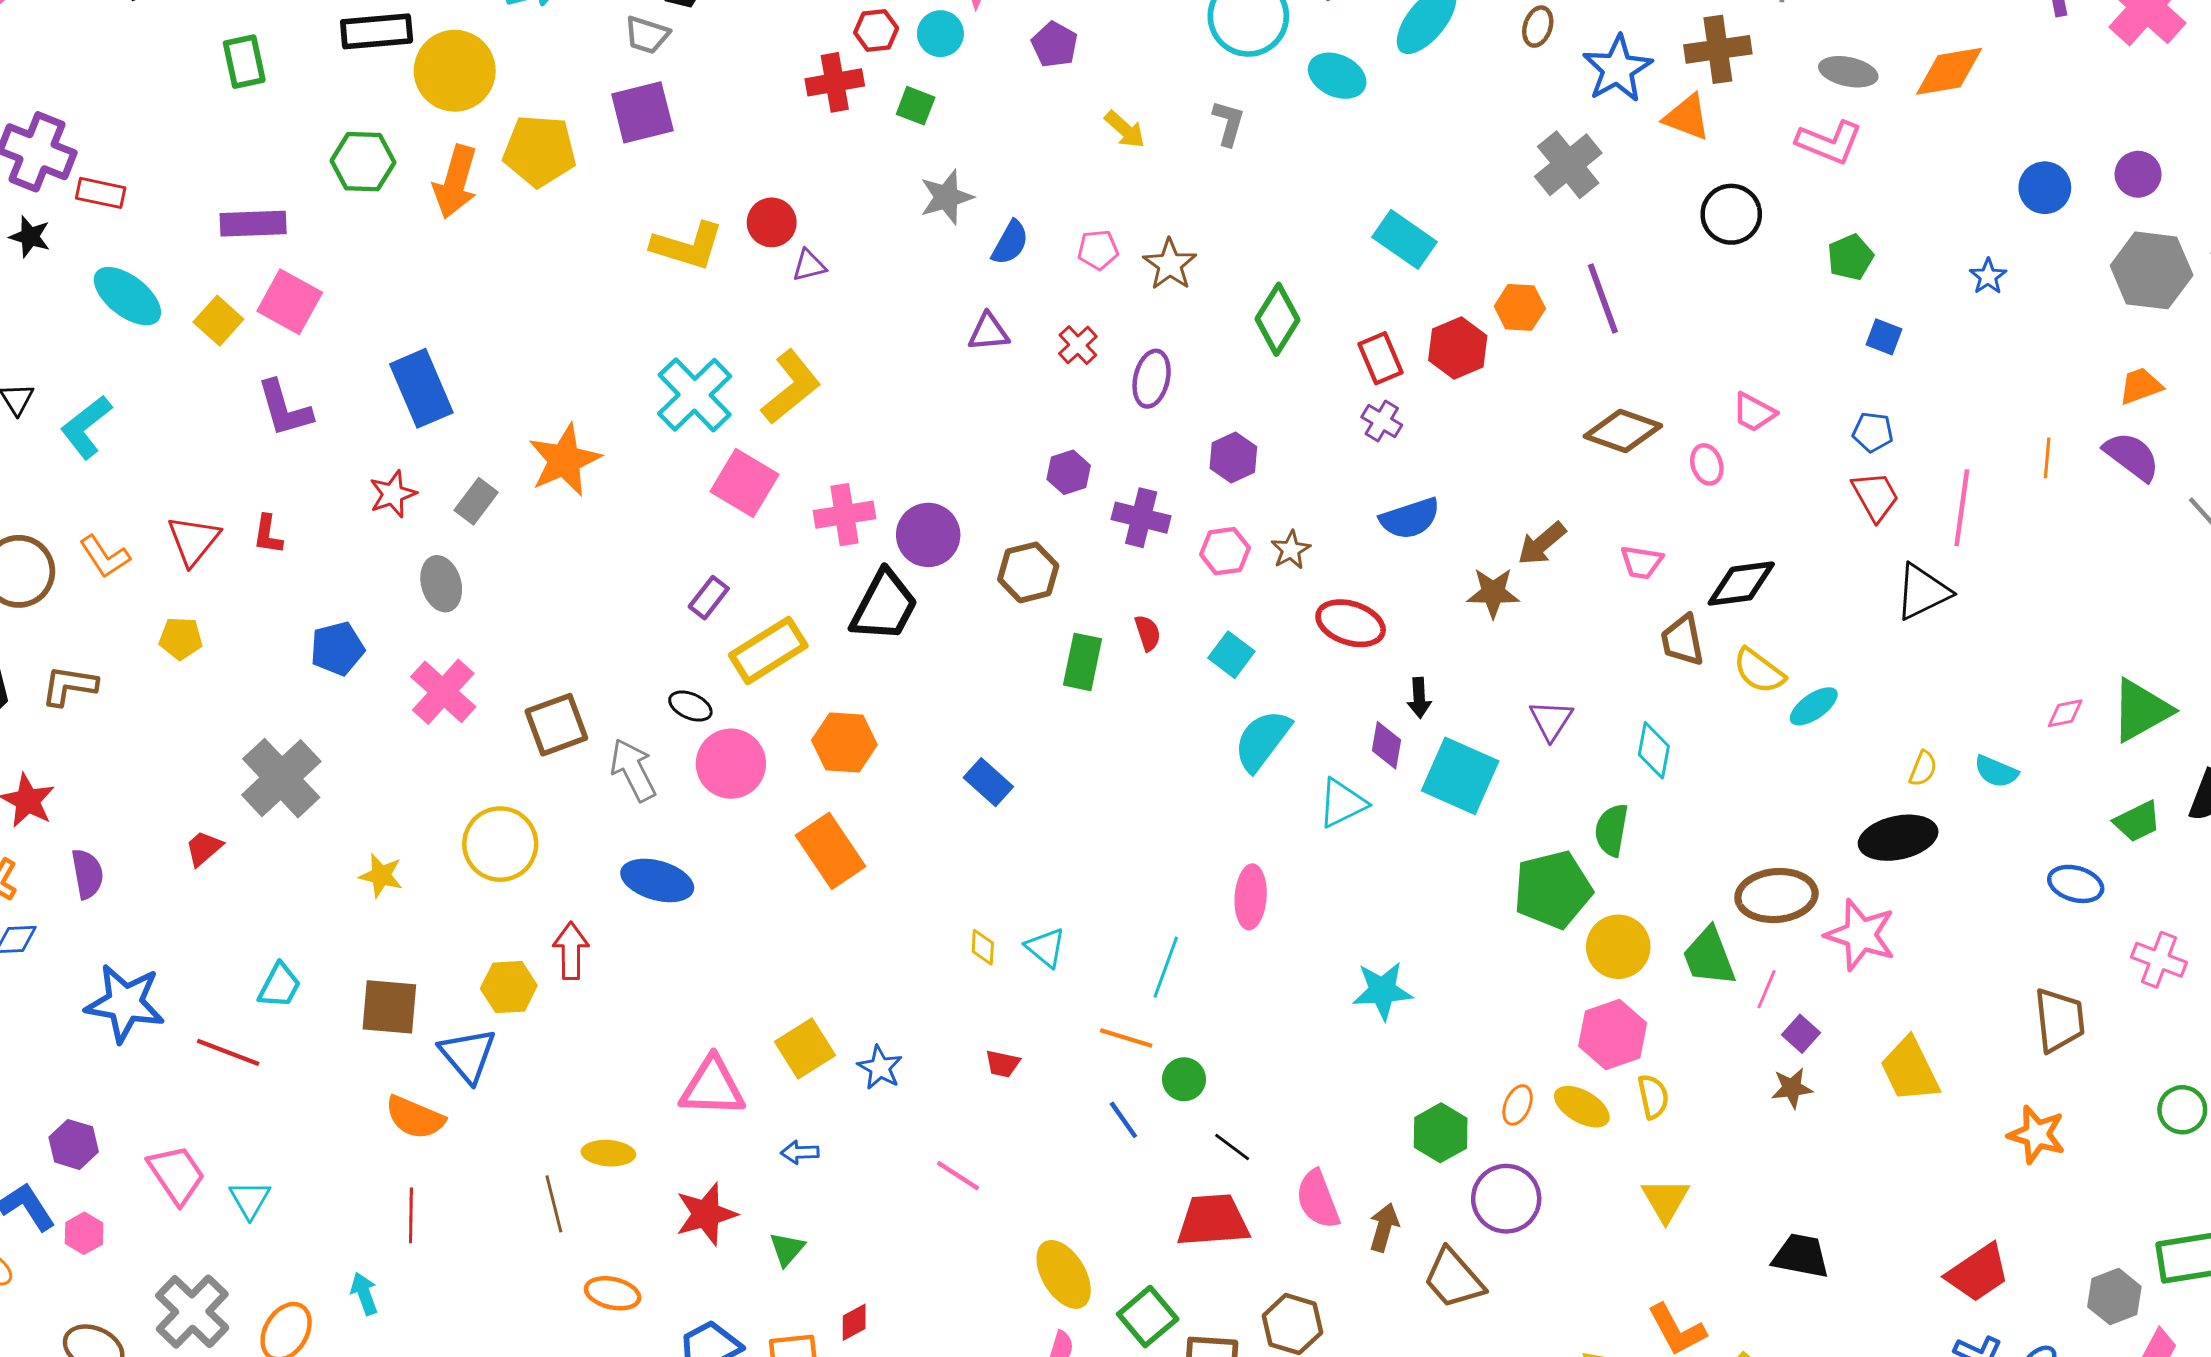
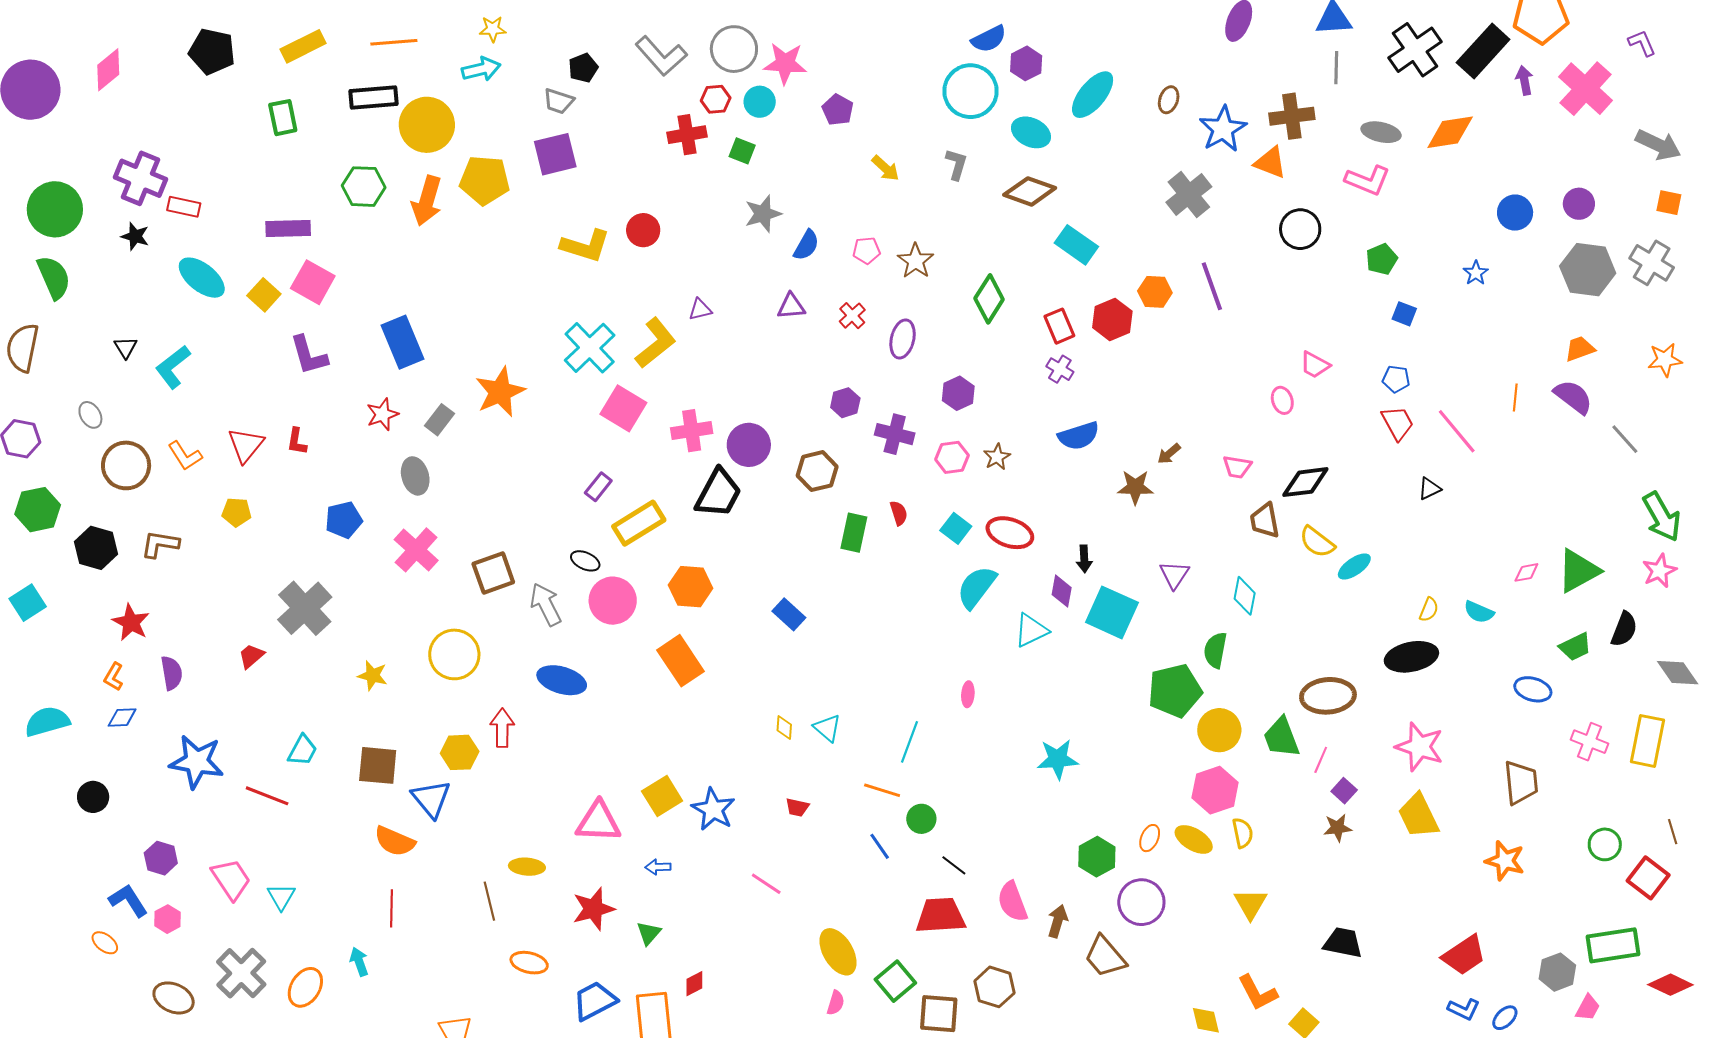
purple triangle: (809, 266) -> (700, 309), moved
brown diamond: (1623, 431) -> (1030, 191), moved
pink line: (1962, 508) -> (1457, 431), turned -48
brown arrow: (1542, 544) -> (1169, 454), size x0.7
black triangle: (1923, 592) -> (1429, 489), size x0.6
red ellipse: (1351, 623) -> (1010, 533), moved
pink ellipse: (1251, 897) -> (968, 694), size x0.6
pink star: (1860, 935) -> (1420, 747), moved
blue star: (880, 1068) -> (713, 809), size x1.4

